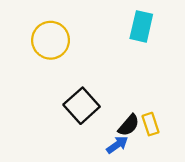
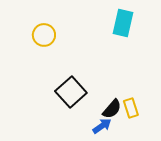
yellow circle: (51, 40) -> (44, 35), size x0.7

